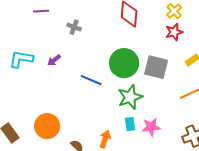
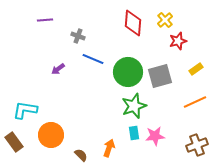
yellow cross: (174, 11) -> (165, 20), moved
cyan L-shape: (21, 59) -> (25, 110), moved
gray square: (156, 67) -> (160, 76), turned -30
blue line: (91, 80) -> (93, 59), moved

